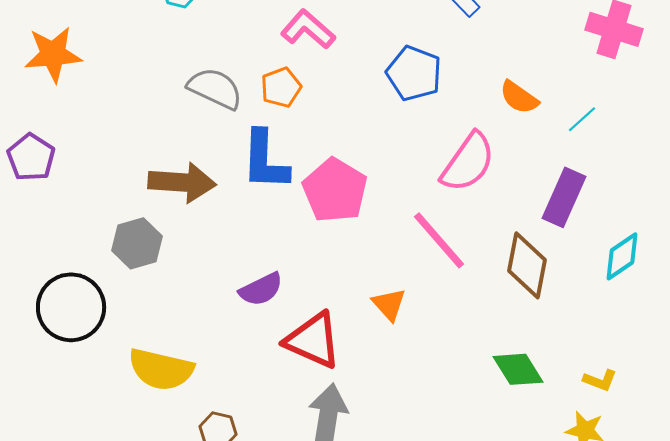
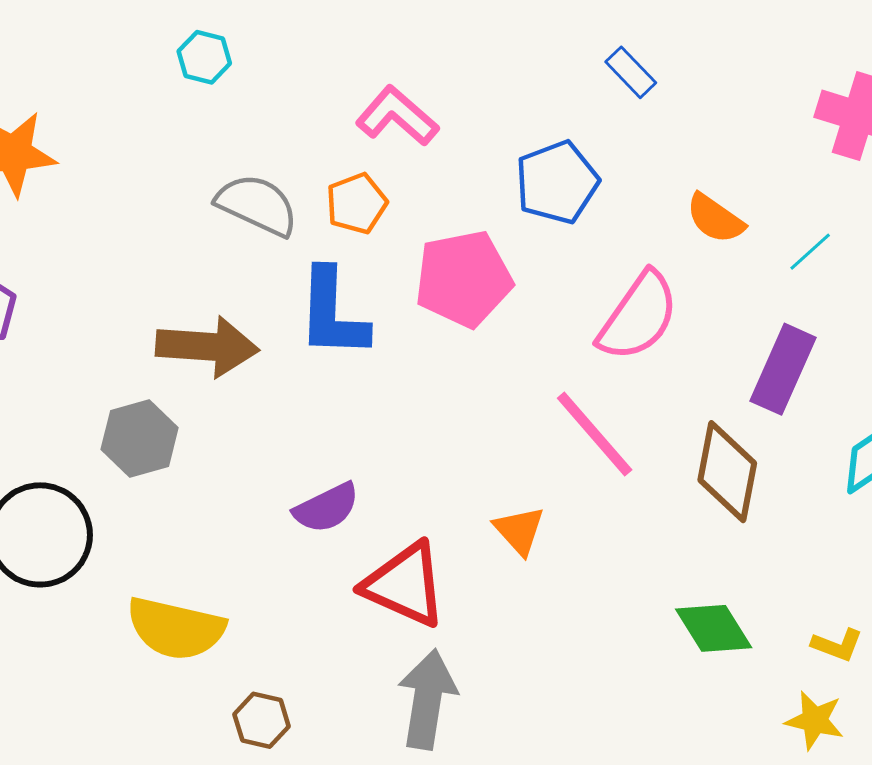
blue pentagon: (414, 73) -> (557, 182), turned 30
pink pentagon: (335, 190) -> (464, 279), moved, turned 30

